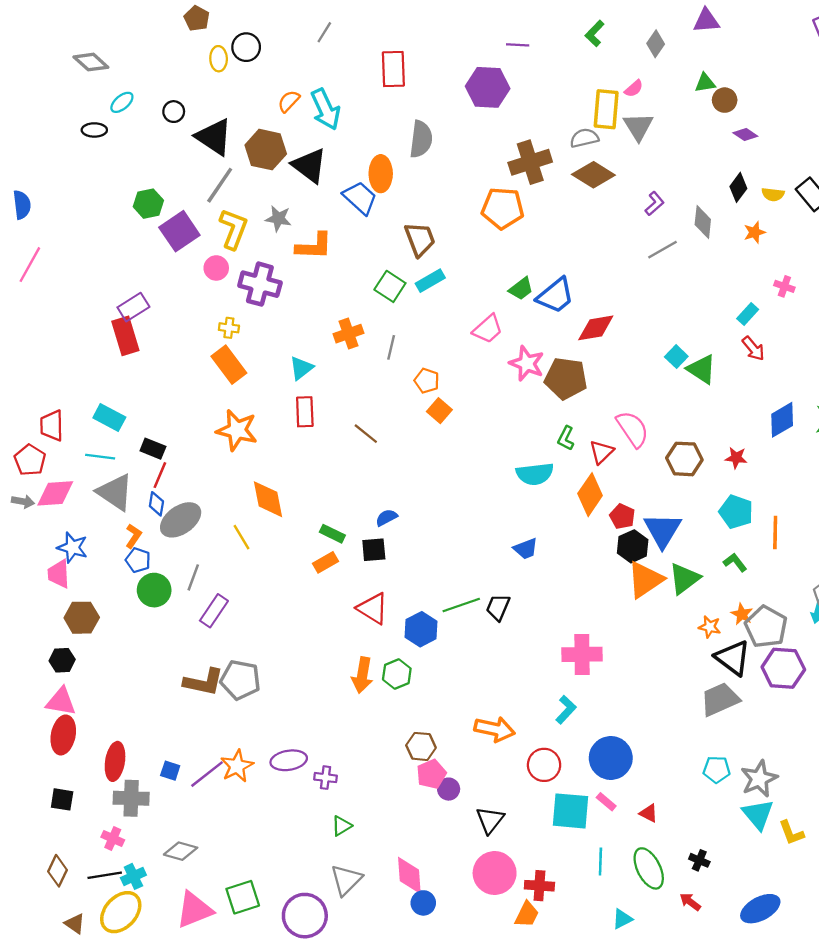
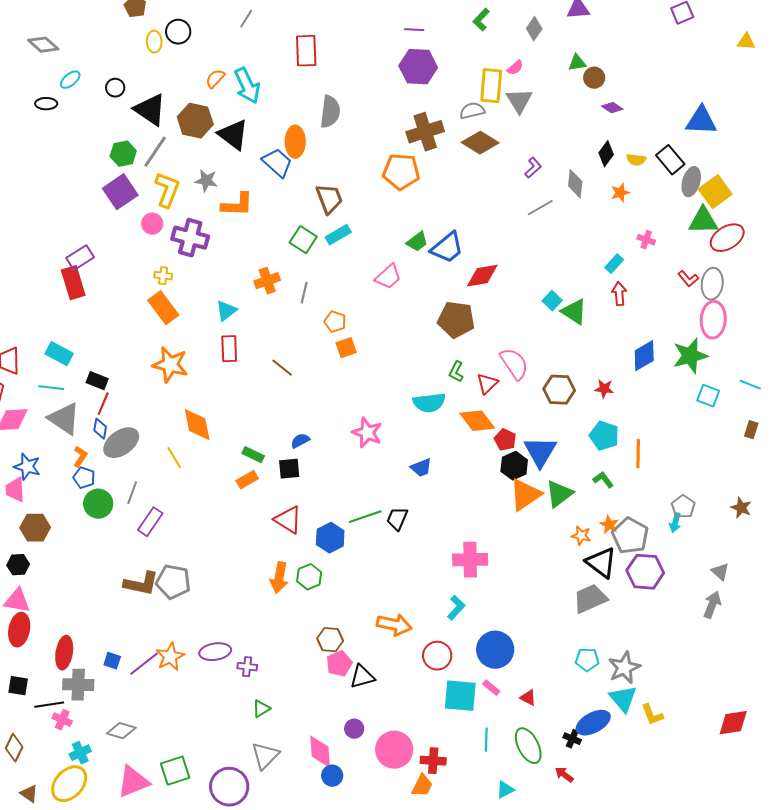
purple hexagon: (488, 87) -> (418, 67), moved
green hexagon: (148, 204) -> (123, 154), moved
red arrow: (753, 349) -> (619, 294), turned -145
pink star: (527, 363) -> (367, 433), moved
orange square: (439, 411) -> (346, 348), turned 30
orange diamond: (590, 495) -> (477, 421), turned -72
purple circle: (449, 789) -> (354, 729), moved
black triangle: (490, 820) -> (362, 677), moved, turned 36
black line: (105, 875) -> (49, 705), moved
blue ellipse: (760, 909) -> (593, 723), moved

